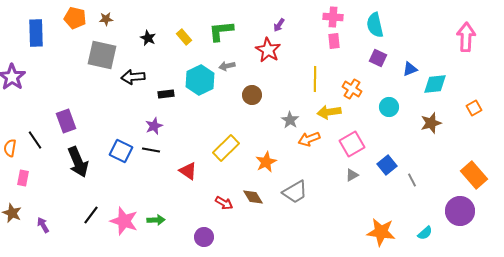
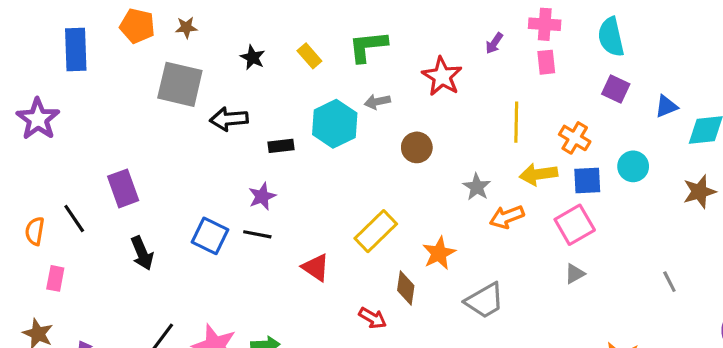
purple arrow: (279, 25) -> (494, 43), moved
black arrow: (78, 162) -> (142, 253), size x0.7
blue square: (387, 165) -> (587, 181), moved, turned 36
brown diamond: (253, 197) -> (406, 288), moved, turned 40

